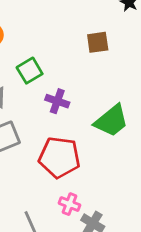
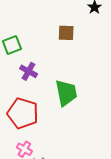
green trapezoid: (111, 121) -> (66, 93), turned -72

